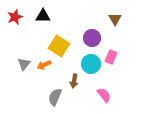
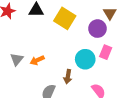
purple circle: (92, 38) -> (97, 29), moved
yellow square: (59, 46) -> (65, 18), moved

